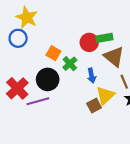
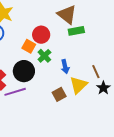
red circle: (89, 42) -> (41, 35), moved
brown triangle: (114, 57) -> (67, 15), moved
brown square: (94, 106) -> (59, 94), moved

